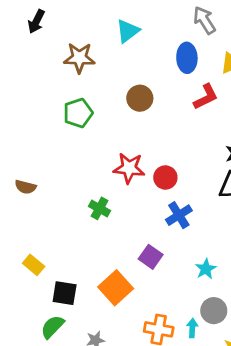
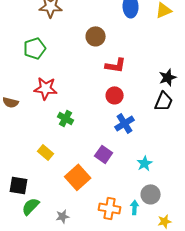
red L-shape: (206, 97) -> (116, 65), moved, turned 35
green pentagon: (78, 113) -> (35, 48), moved
red star: (129, 168) -> (46, 88), moved
yellow rectangle: (34, 265) -> (46, 152), moved
black square: (65, 293) -> (19, 185), moved

